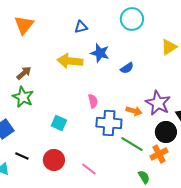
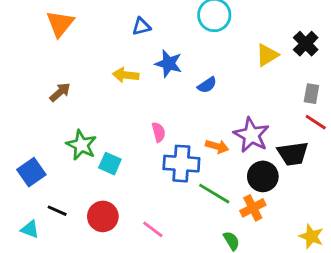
yellow arrow: (70, 61) -> (126, 75), size x0.7
green star: (23, 97) -> (81, 145), moved

